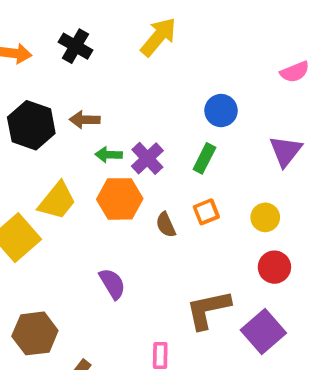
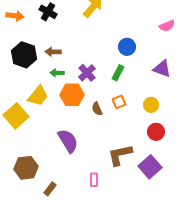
purple triangle: (285, 151) -> (162, 69), turned -48
green arrow: (109, 155) -> (57, 73), moved
purple semicircle: (112, 284) -> (68, 141), size x1.4

